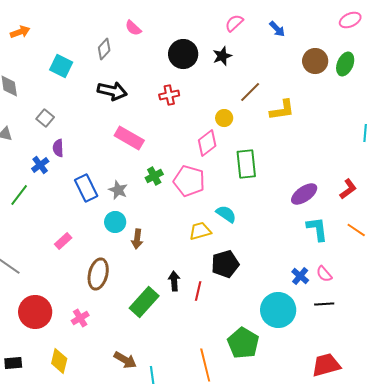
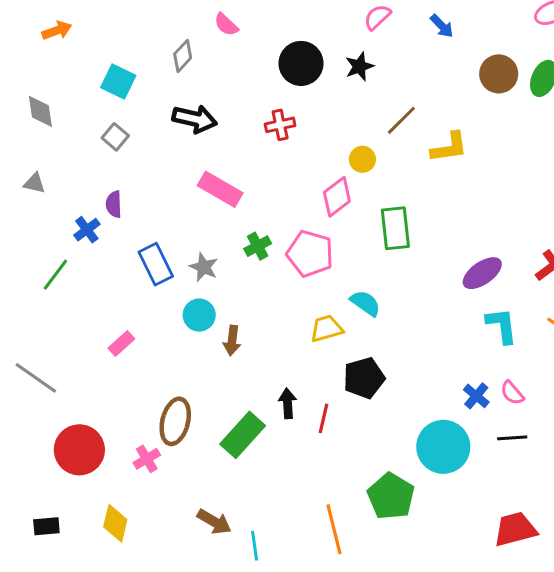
gray square: (45, 118) -> (115, 137), moved
brown ellipse: (98, 274) -> (175, 421), moved

